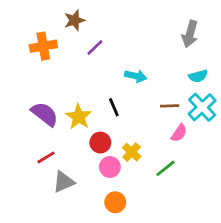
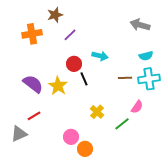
gray arrow: (190, 34) -> (140, 25), turned 90
cyan cross: (202, 107) -> (149, 79), turned 35
pink semicircle: (179, 133) -> (137, 107), moved
red circle: (100, 143) -> (74, 64), moved
pink circle: (110, 167) -> (71, 137), moved
gray triangle: (64, 182) -> (19, 134), moved

